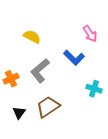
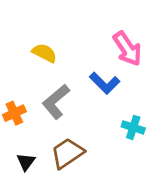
pink arrow: (90, 34) -> (127, 49), size x1.4

